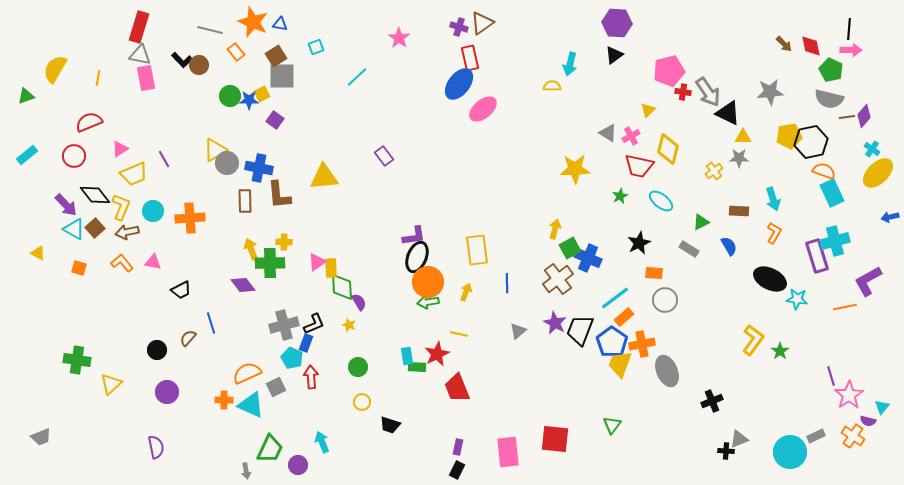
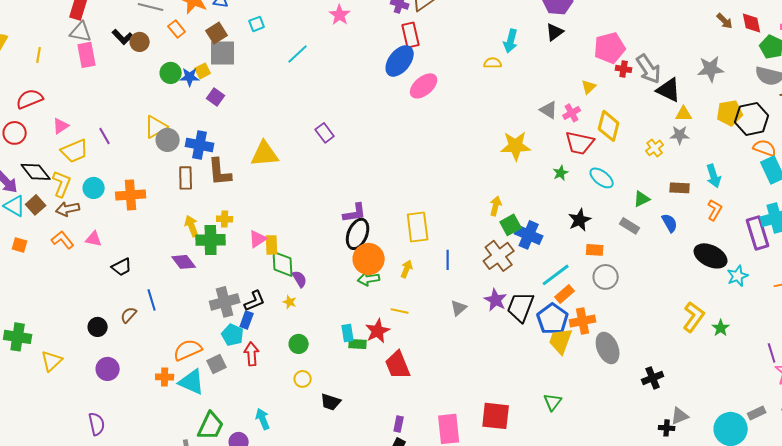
cyan star: (797, 299) -> (738, 276), turned -30

